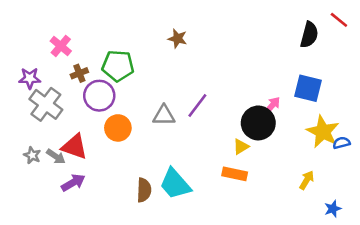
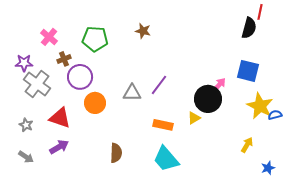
red line: (339, 20) -> (260, 12), moved, turned 63
green pentagon: (118, 66) -> (95, 39), moved
gray arrow: (56, 157) -> (26, 157), moved
orange rectangle: (235, 174) -> (163, 125), moved
cyan trapezoid: (175, 184) -> (166, 159), moved

